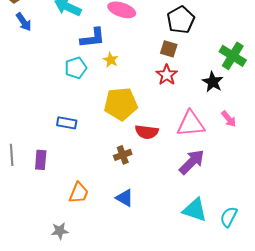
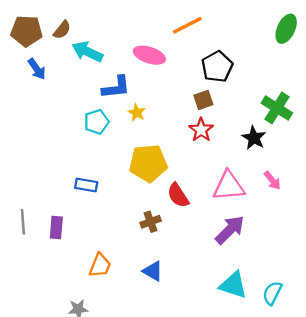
brown square: (169, 49) -> (203, 100), turned -36
red semicircle: (147, 132) -> (178, 195), turned 50

